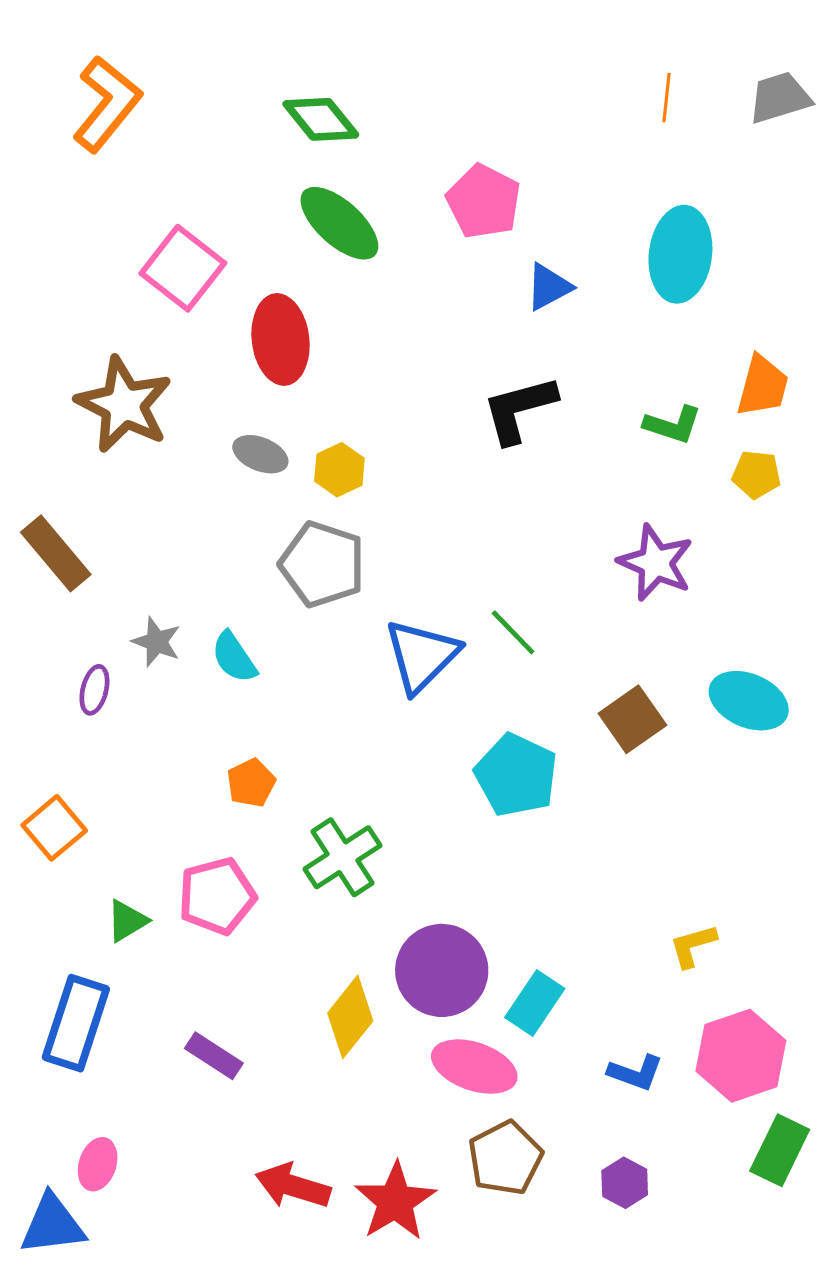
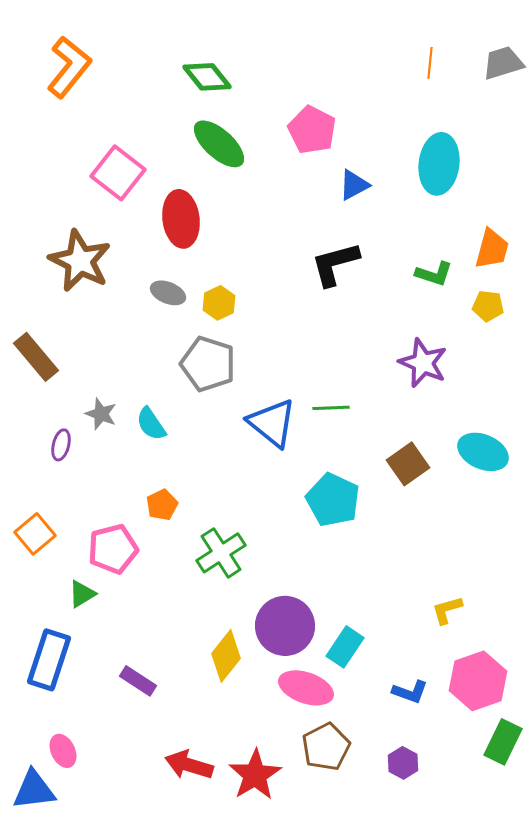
green line: (513, 632) -> (331, 408), turned -48
blue triangle: (422, 656) -> (272, 423), turned -36
pink pentagon: (217, 896) -> (113, 549), moved
pink ellipse: (98, 1164) -> (63, 751), turned -44

